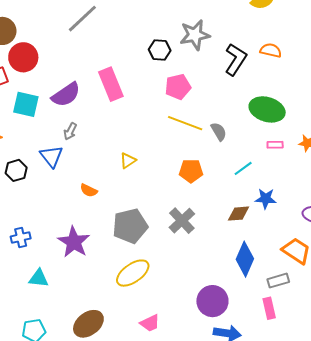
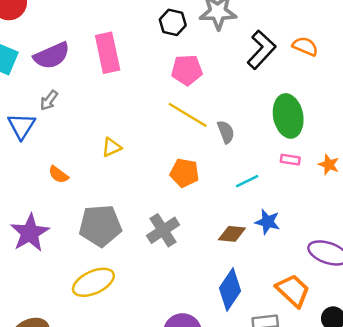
green ellipse: (267, 109) -> (288, 116), turned 52

